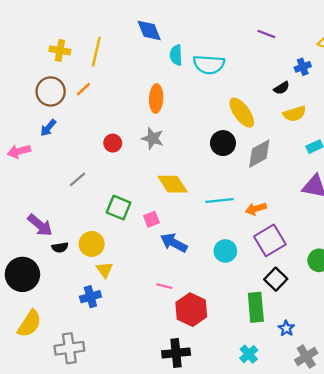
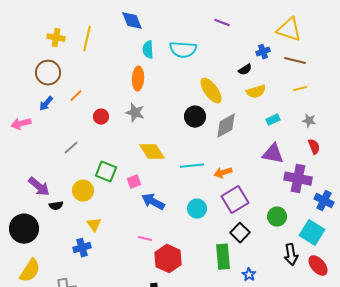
purple line: (266, 34) -> (222, 23), moved
cyan semicircle: (176, 55) -> (148, 50), moved
orange line: (83, 89) -> (76, 96), moved
yellow circle: (92, 244) -> (83, 191), moved

